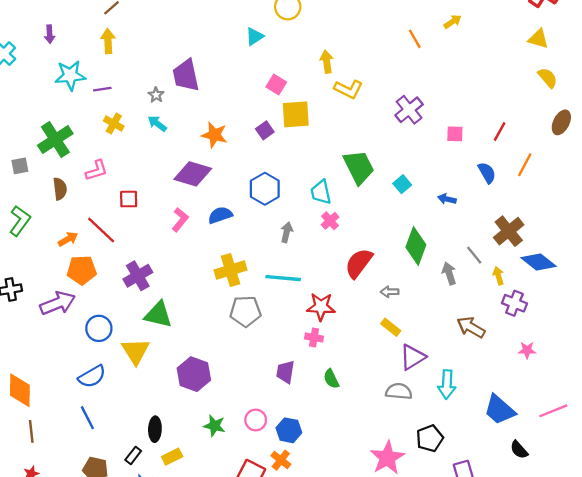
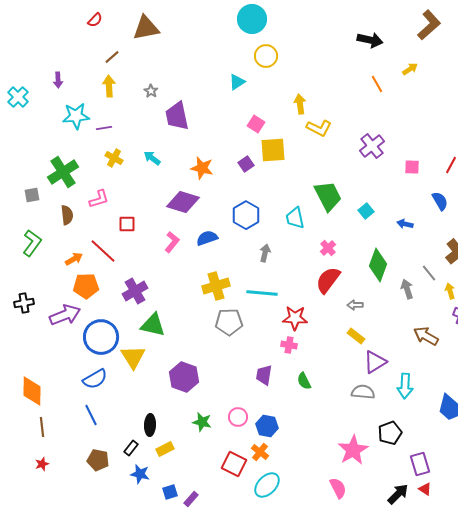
gray star: (156, 95) -> (151, 91), moved
pink cross: (330, 221) -> (328, 248), moved
blue circle: (99, 328) -> (101, 337), size x1.5

